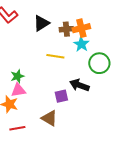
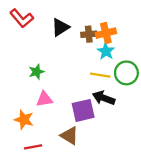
yellow line: (55, 56) -> (100, 75), moved
green star: (17, 76) -> (36, 72), moved
pink triangle: (18, 90) -> (44, 99), moved
purple square: (61, 96) -> (83, 110), size x1.5

